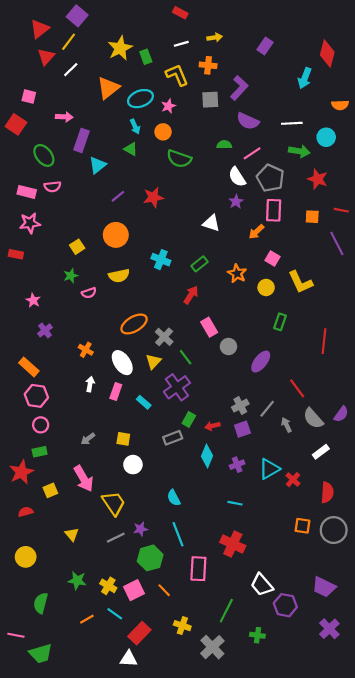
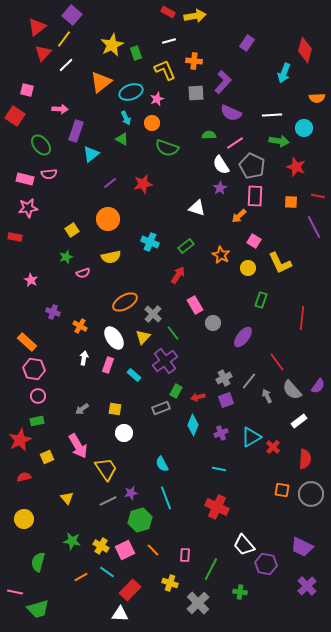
yellow arrow: (215, 37) -> (195, 16), moved, size x1.5
purple cross: (45, 330) -> (53, 312), moved, turned -32
pink rectangle: (198, 569) -> (185, 555), moved, size x0.6

